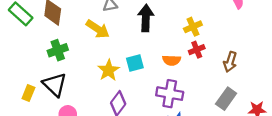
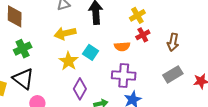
yellow arrow: (98, 29) -> (65, 33), moved, turned 140
cyan square: (135, 63) -> (91, 52), turned -35
gray rectangle: (226, 99) -> (173, 74), turned 30

